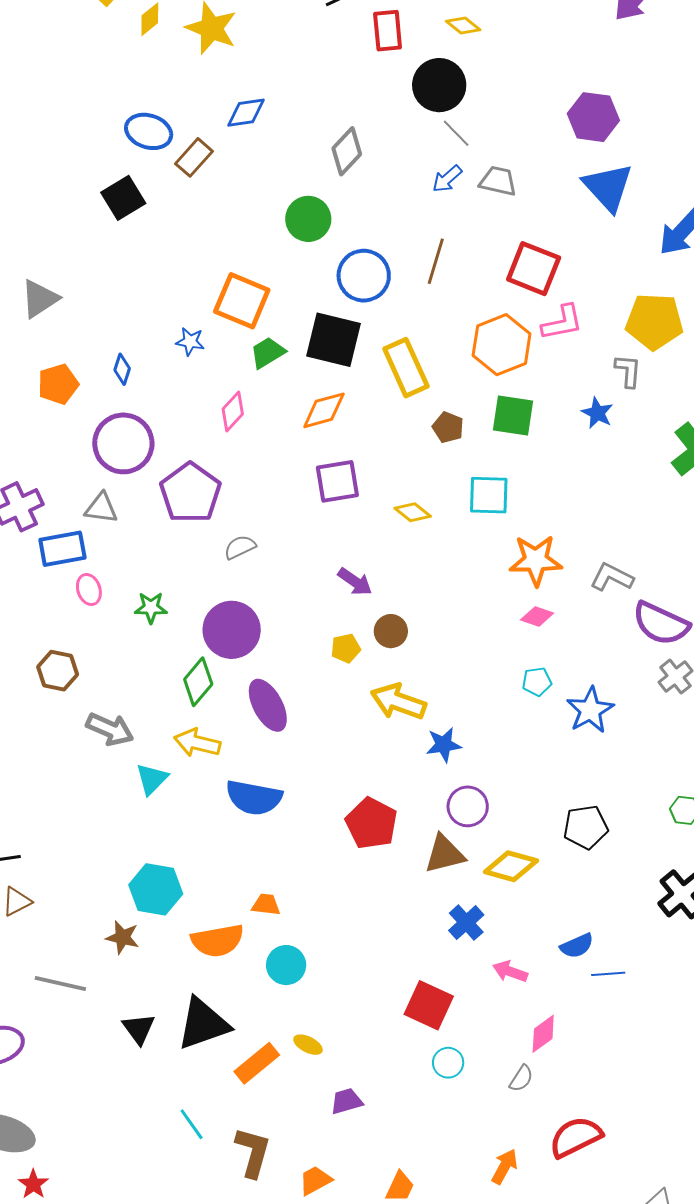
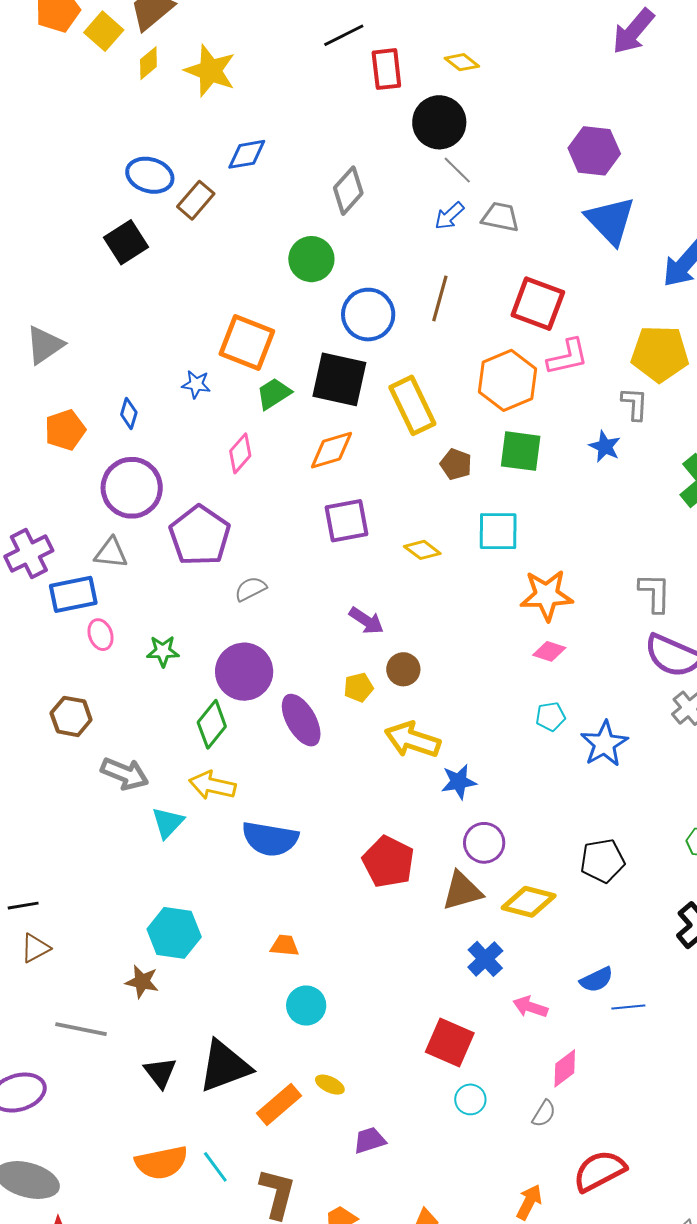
gray L-shape: (612, 577) -> (655, 593), moved, turned 66
purple ellipse: (268, 705) -> (301, 720), moved
orange semicircle: (218, 941) -> (161, 1163), moved

